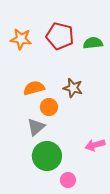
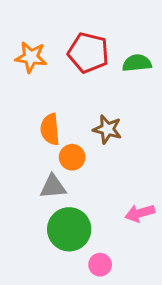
orange semicircle: (34, 88) -> (50, 129), turned -80
gray triangle: (36, 127) -> (53, 187), turned 36

